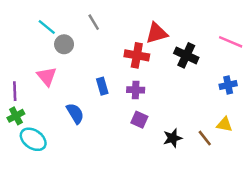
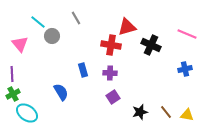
pink triangle: (47, 76) -> (20, 44), moved
purple square: (139, 120) -> (113, 97), turned 32
yellow triangle: (224, 124) -> (187, 115), moved

